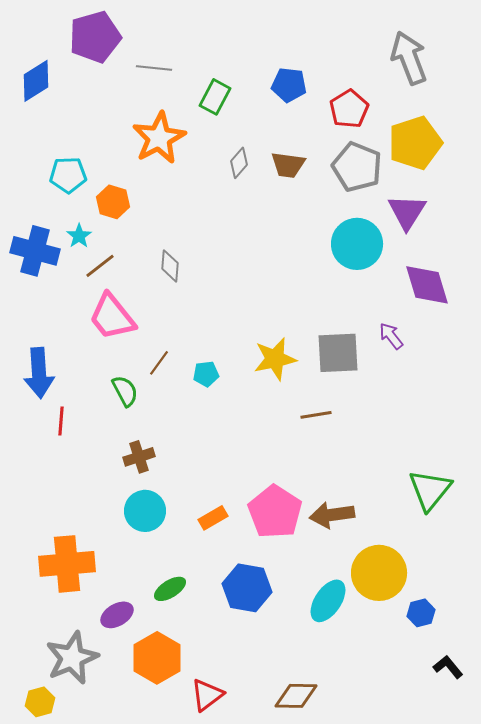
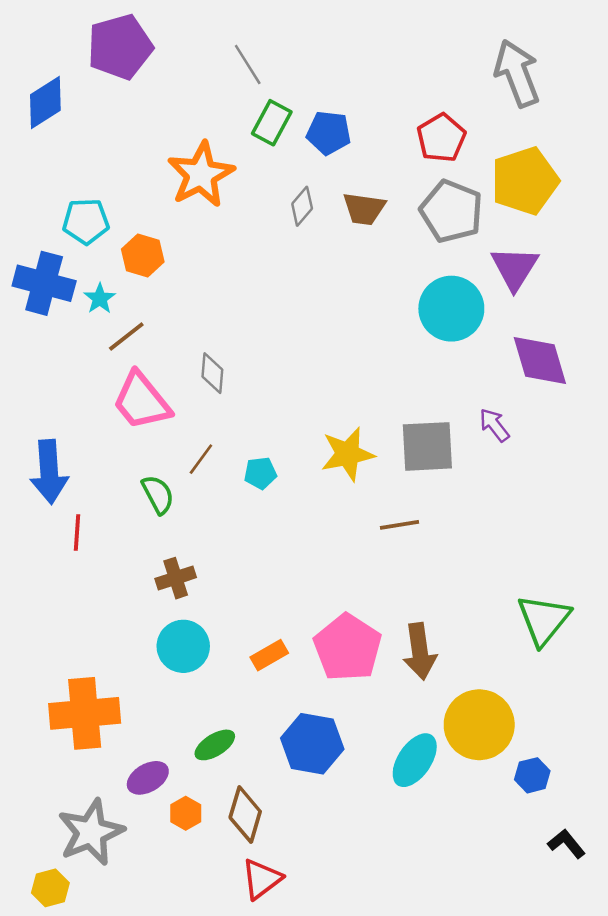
gray line: (154, 68) -> (248, 65), moved, turned 52
blue pentagon: (289, 85) -> (329, 133), moved
blue cross: (35, 251) -> (44, 283), moved
gray diamond: (170, 266) -> (212, 373), moved
brown arrow: (332, 515) -> (420, 651), turned -90
orange hexagon: (157, 658) -> (186, 813), moved, size x0.5
brown diamond: (296, 696) -> (245, 815), moved, turned -75

